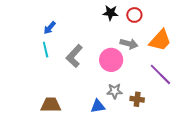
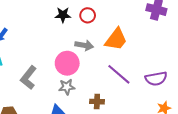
gray L-shape: (74, 56) -> (28, 78), moved
gray star: (115, 91) -> (67, 87), moved

